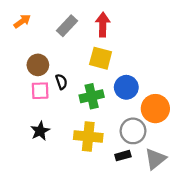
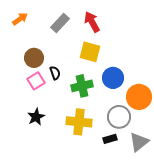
red arrow: (103, 25) -> (92, 22), turned -30
pink square: (40, 91) -> (36, 81), turned -30

